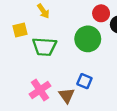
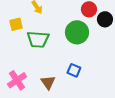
pink cross: (40, 90) -> (17, 80), moved
brown triangle: (67, 96) -> (48, 82), moved

